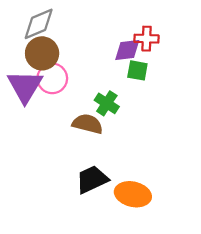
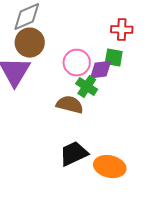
purple diamond: (127, 50) -> (101, 70), moved
pink circle: (52, 78) -> (77, 63), moved

